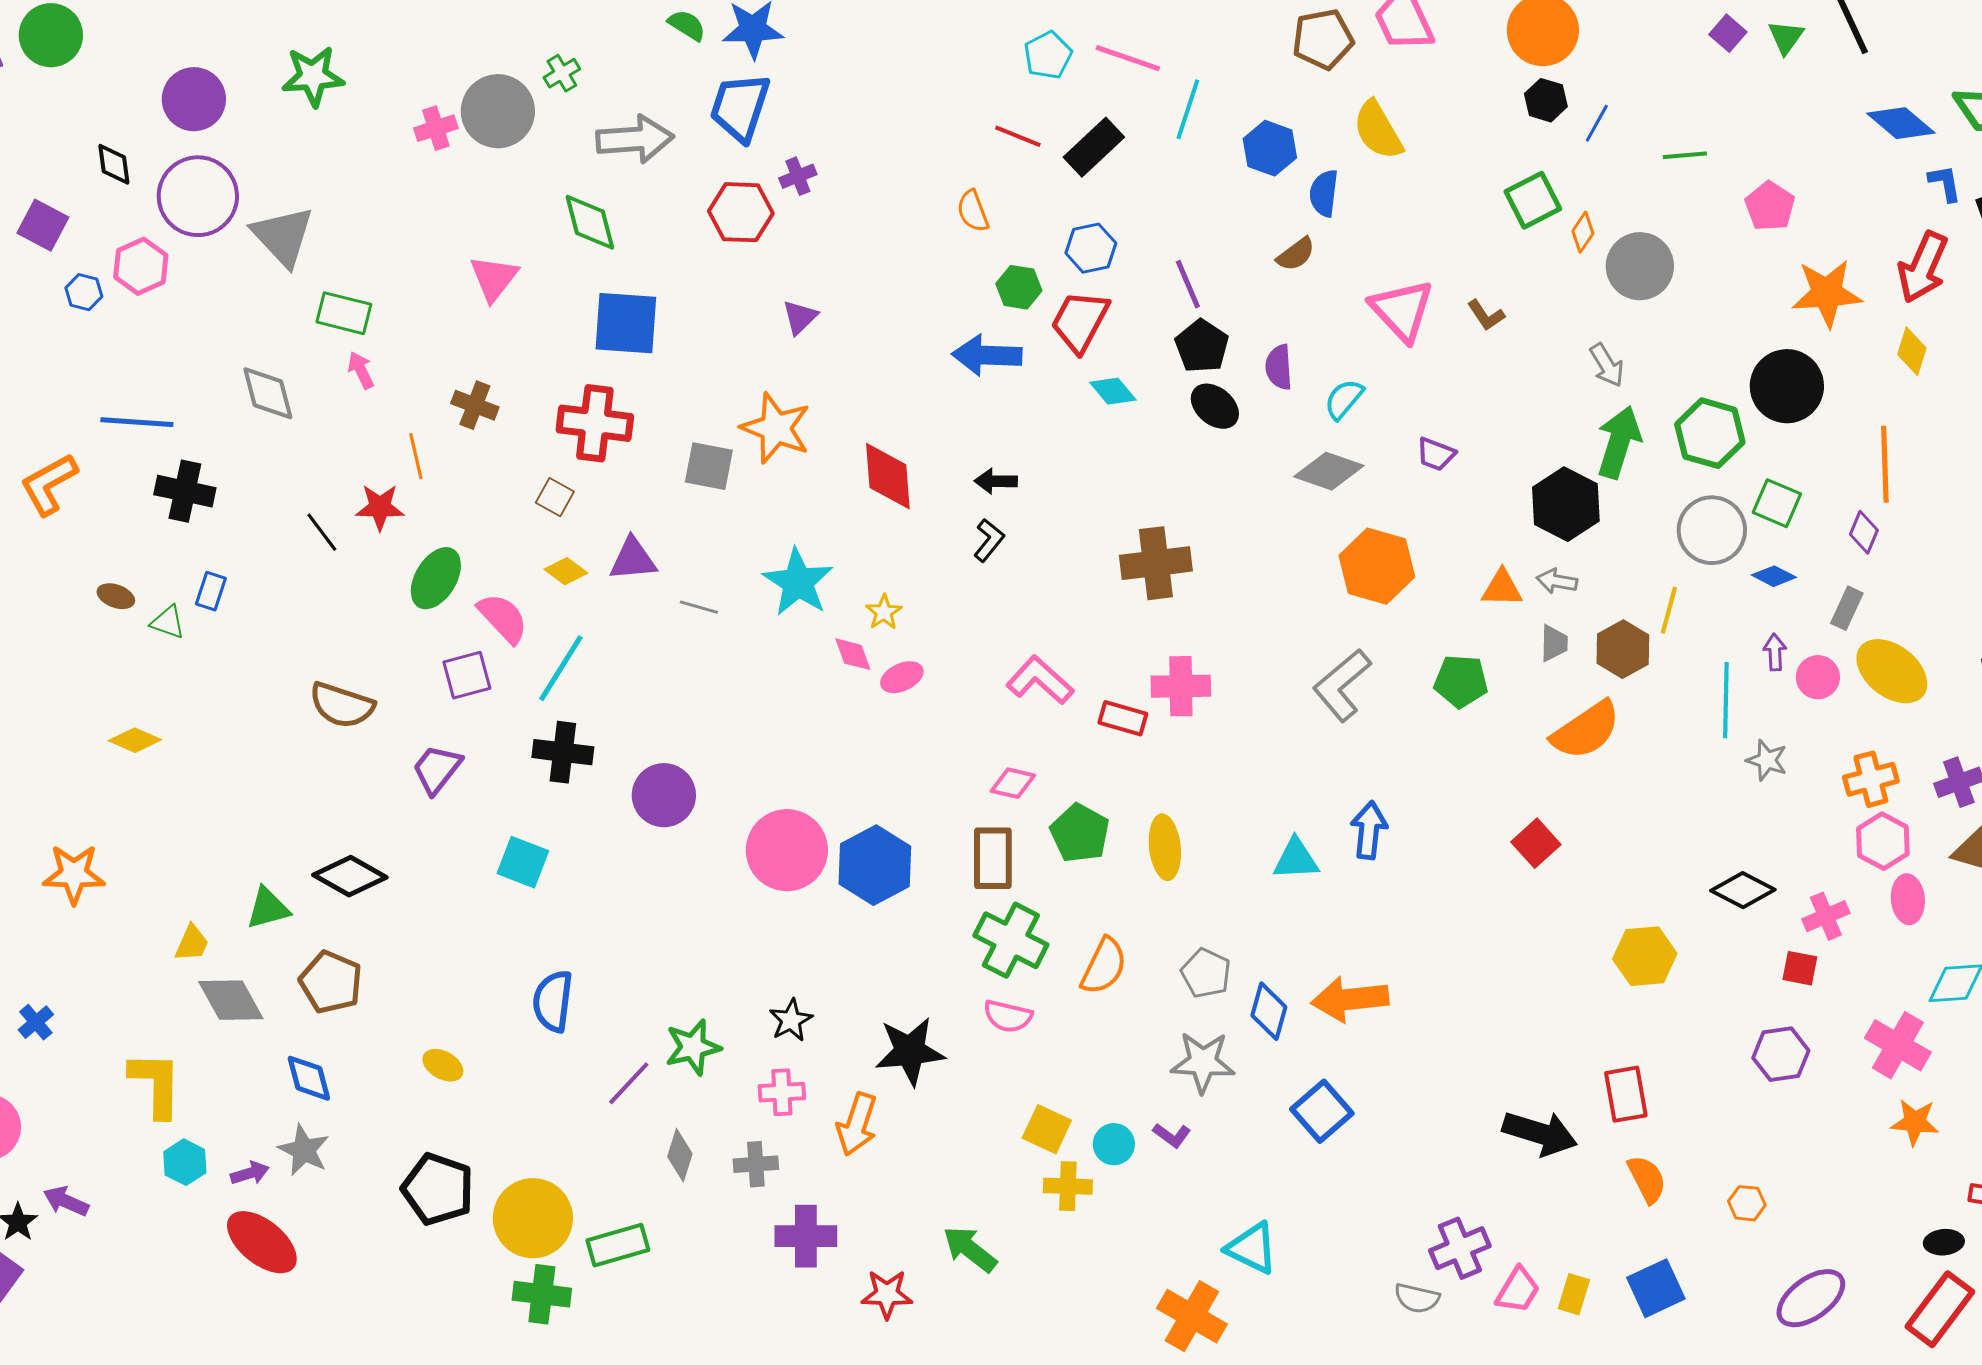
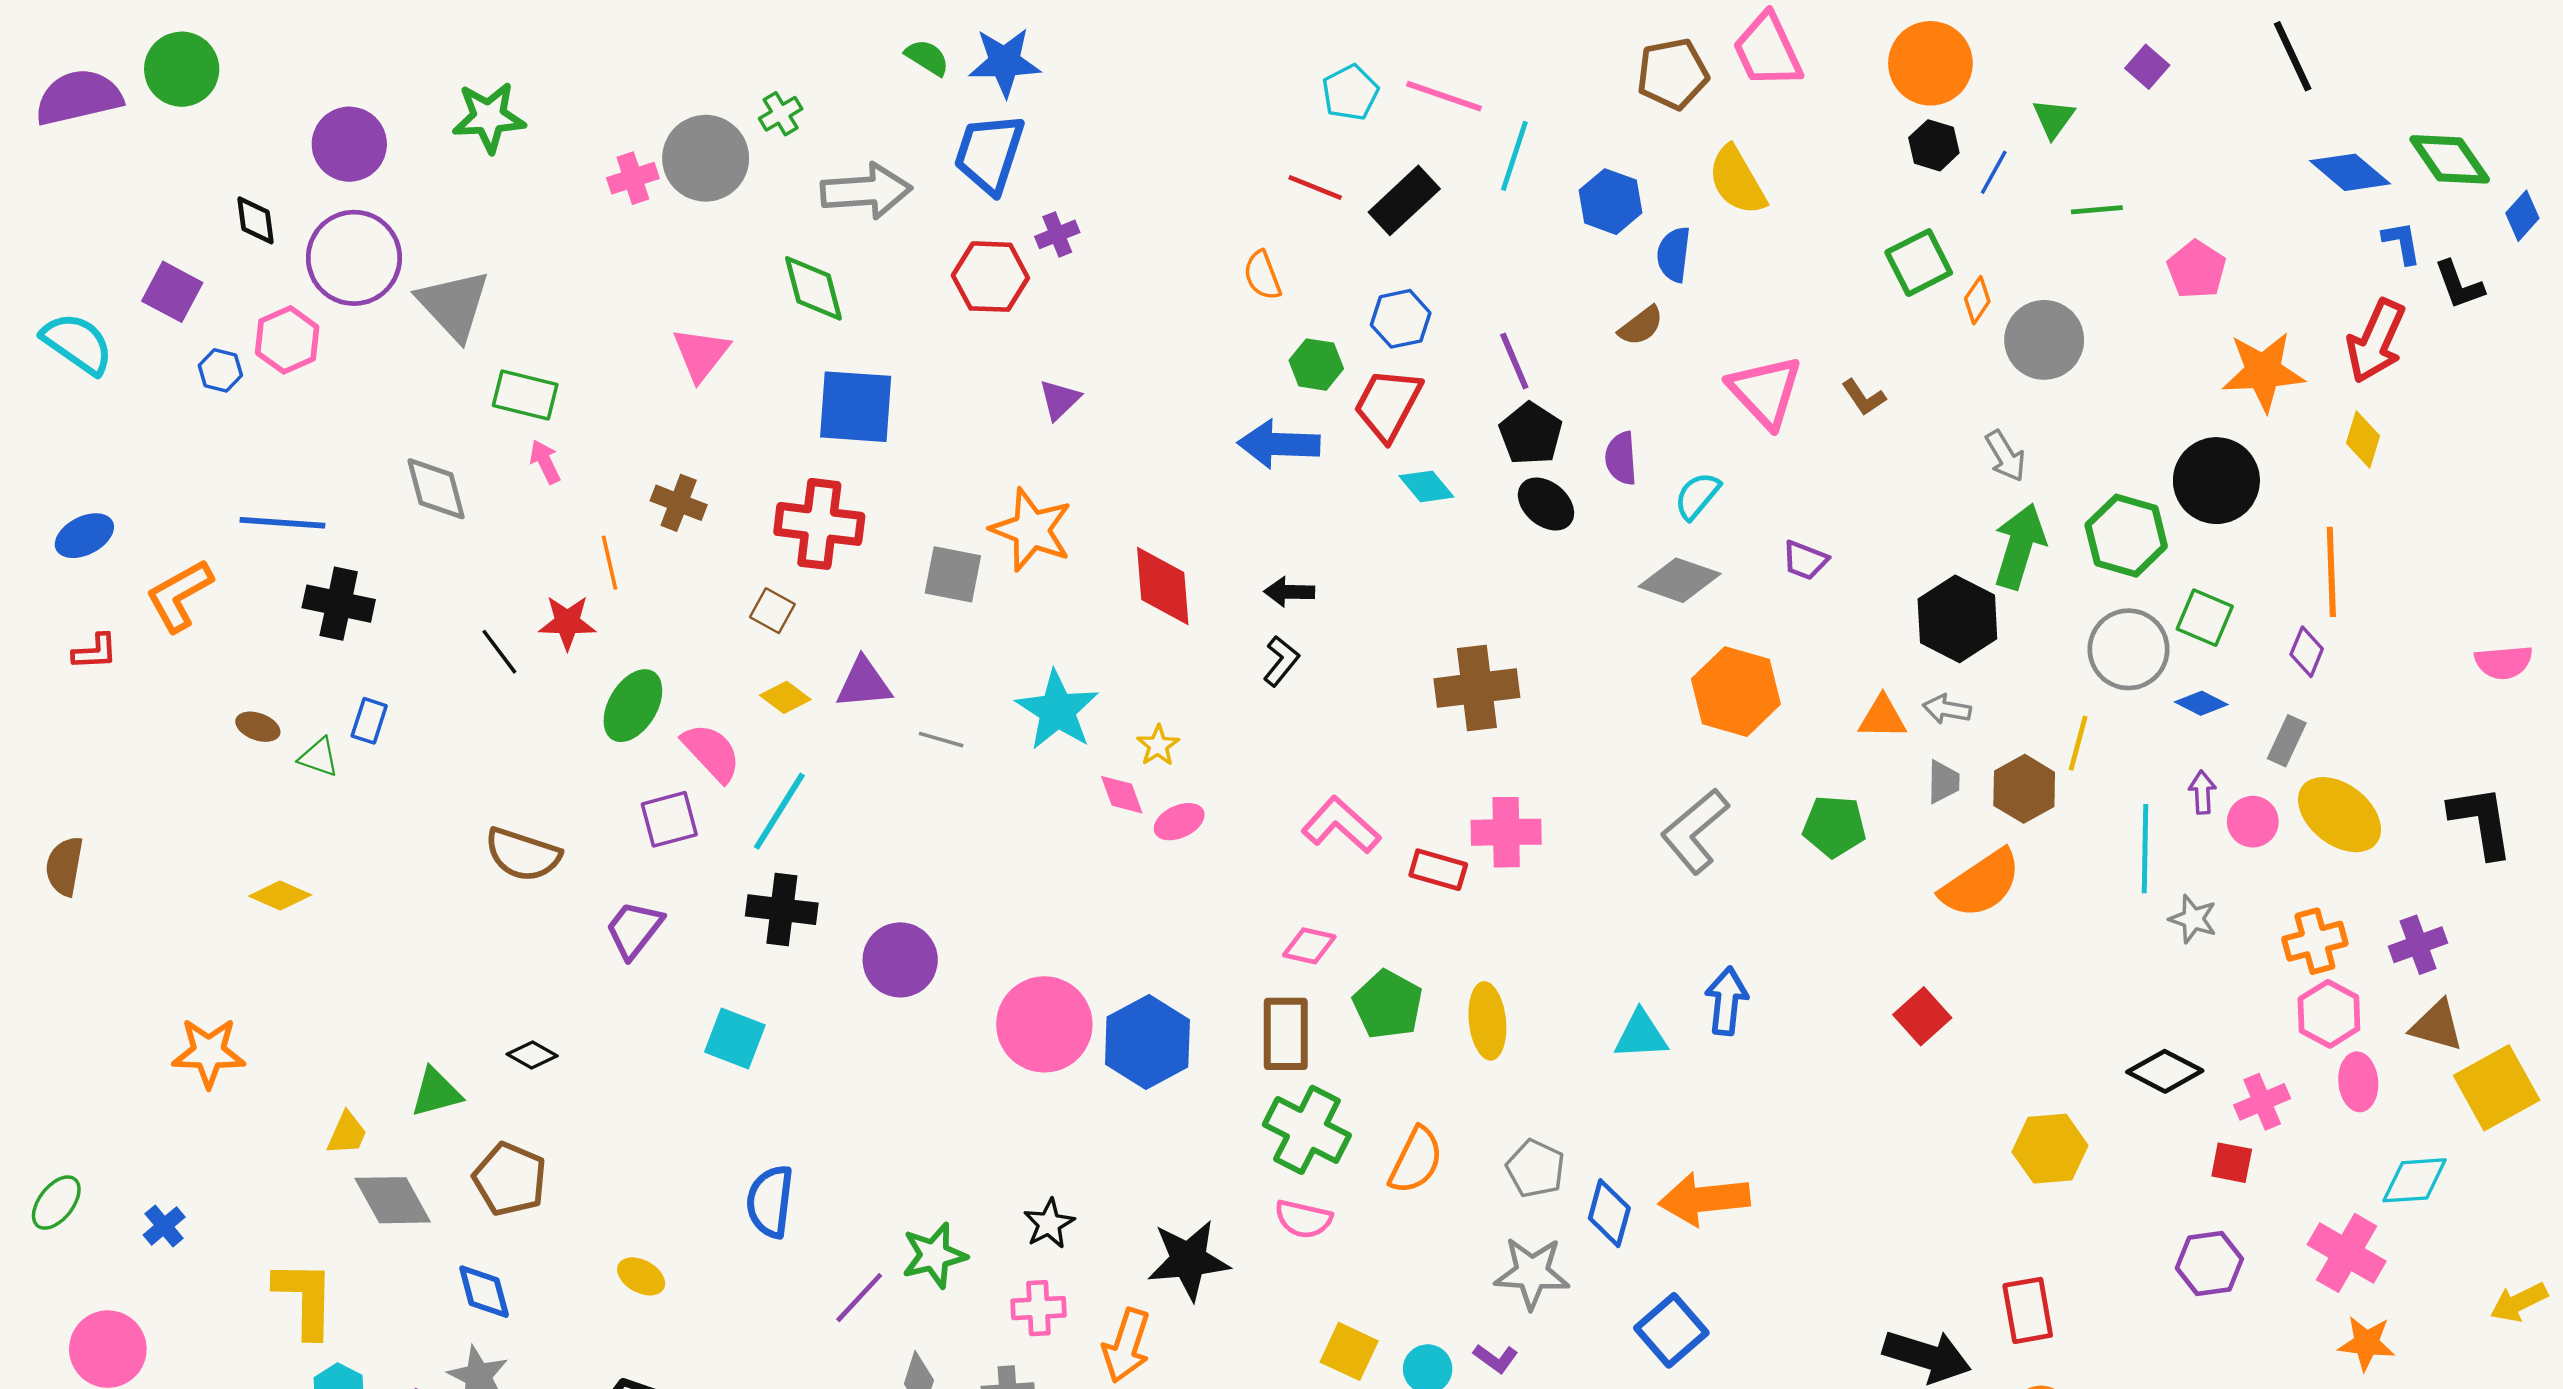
green triangle: (1786, 37) -> (2054, 118), moved
black diamond: (350, 876) -> (532, 1055), size x0.6

